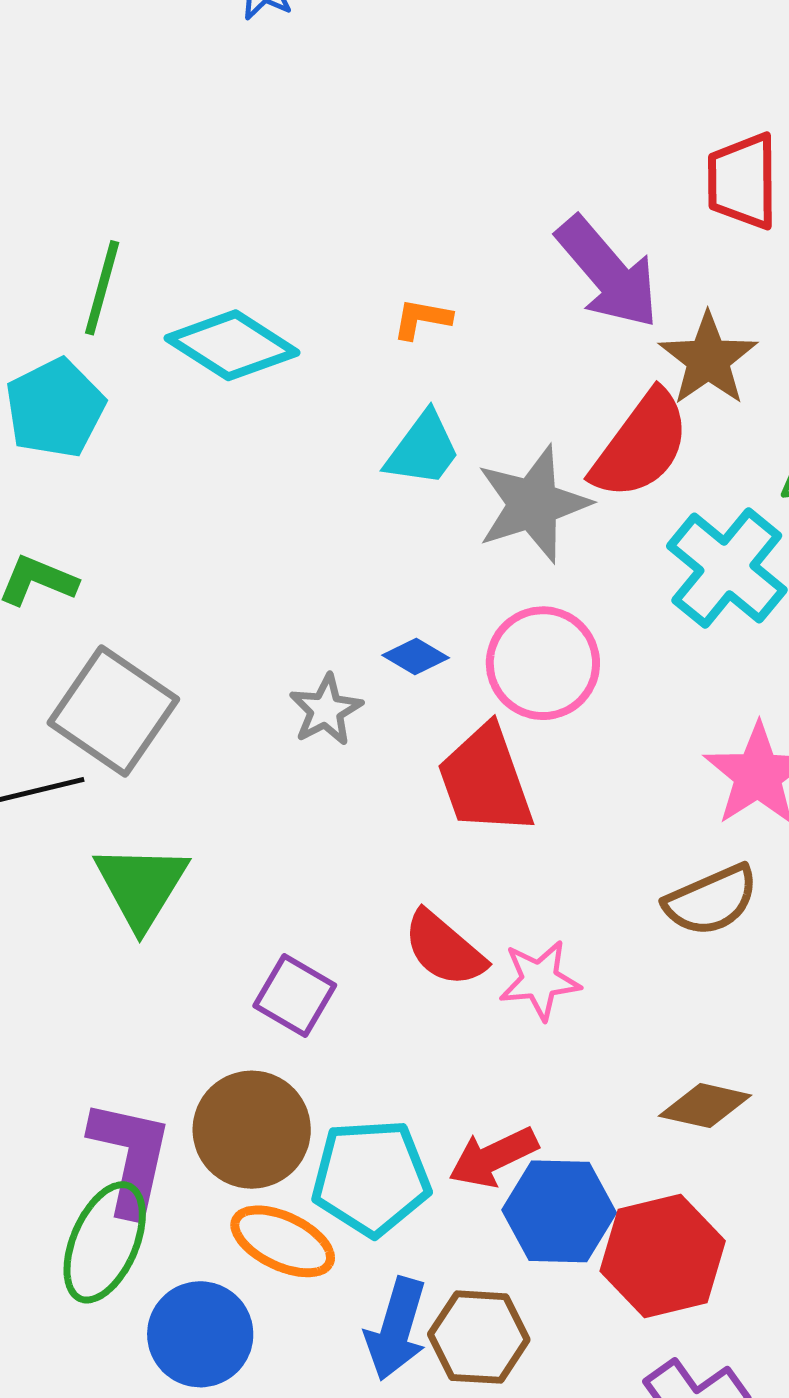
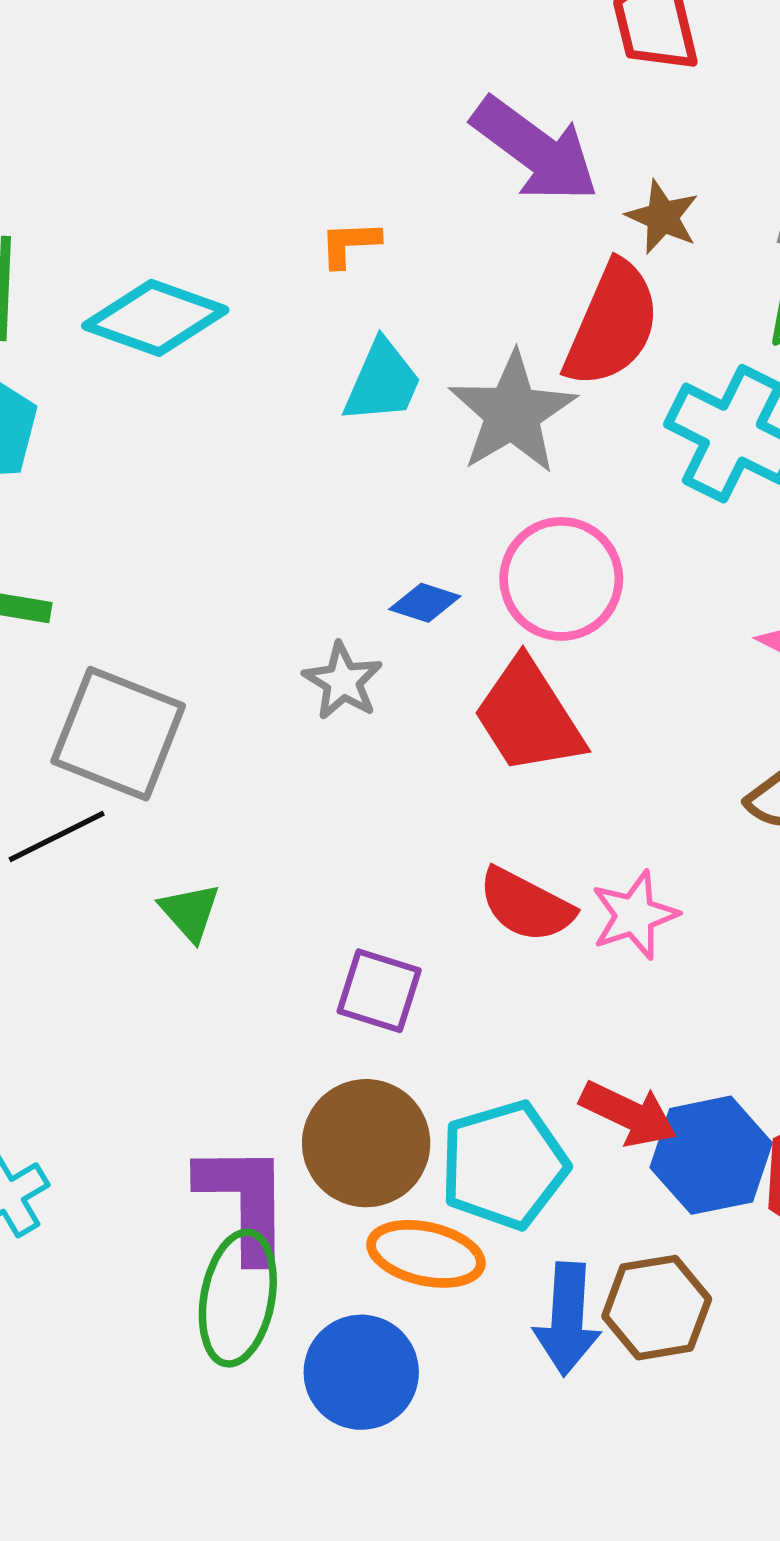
brown star: (708, 359) -> (662, 217), size x0.7
green triangle: (141, 886) -> (190, 912), size x0.6
red arrow: (493, 1157) -> (628, 1114), turned -116

